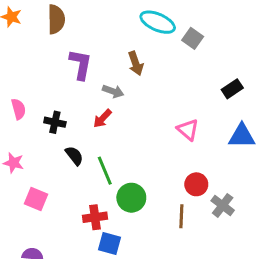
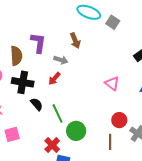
brown semicircle: (56, 19) -> (16, 56), moved
black cross: (55, 122) -> (23, 82), size x1.5
pink square: (36, 199) -> (12, 134), turned -35
red cross: (95, 217) -> (52, 145), turned -35

